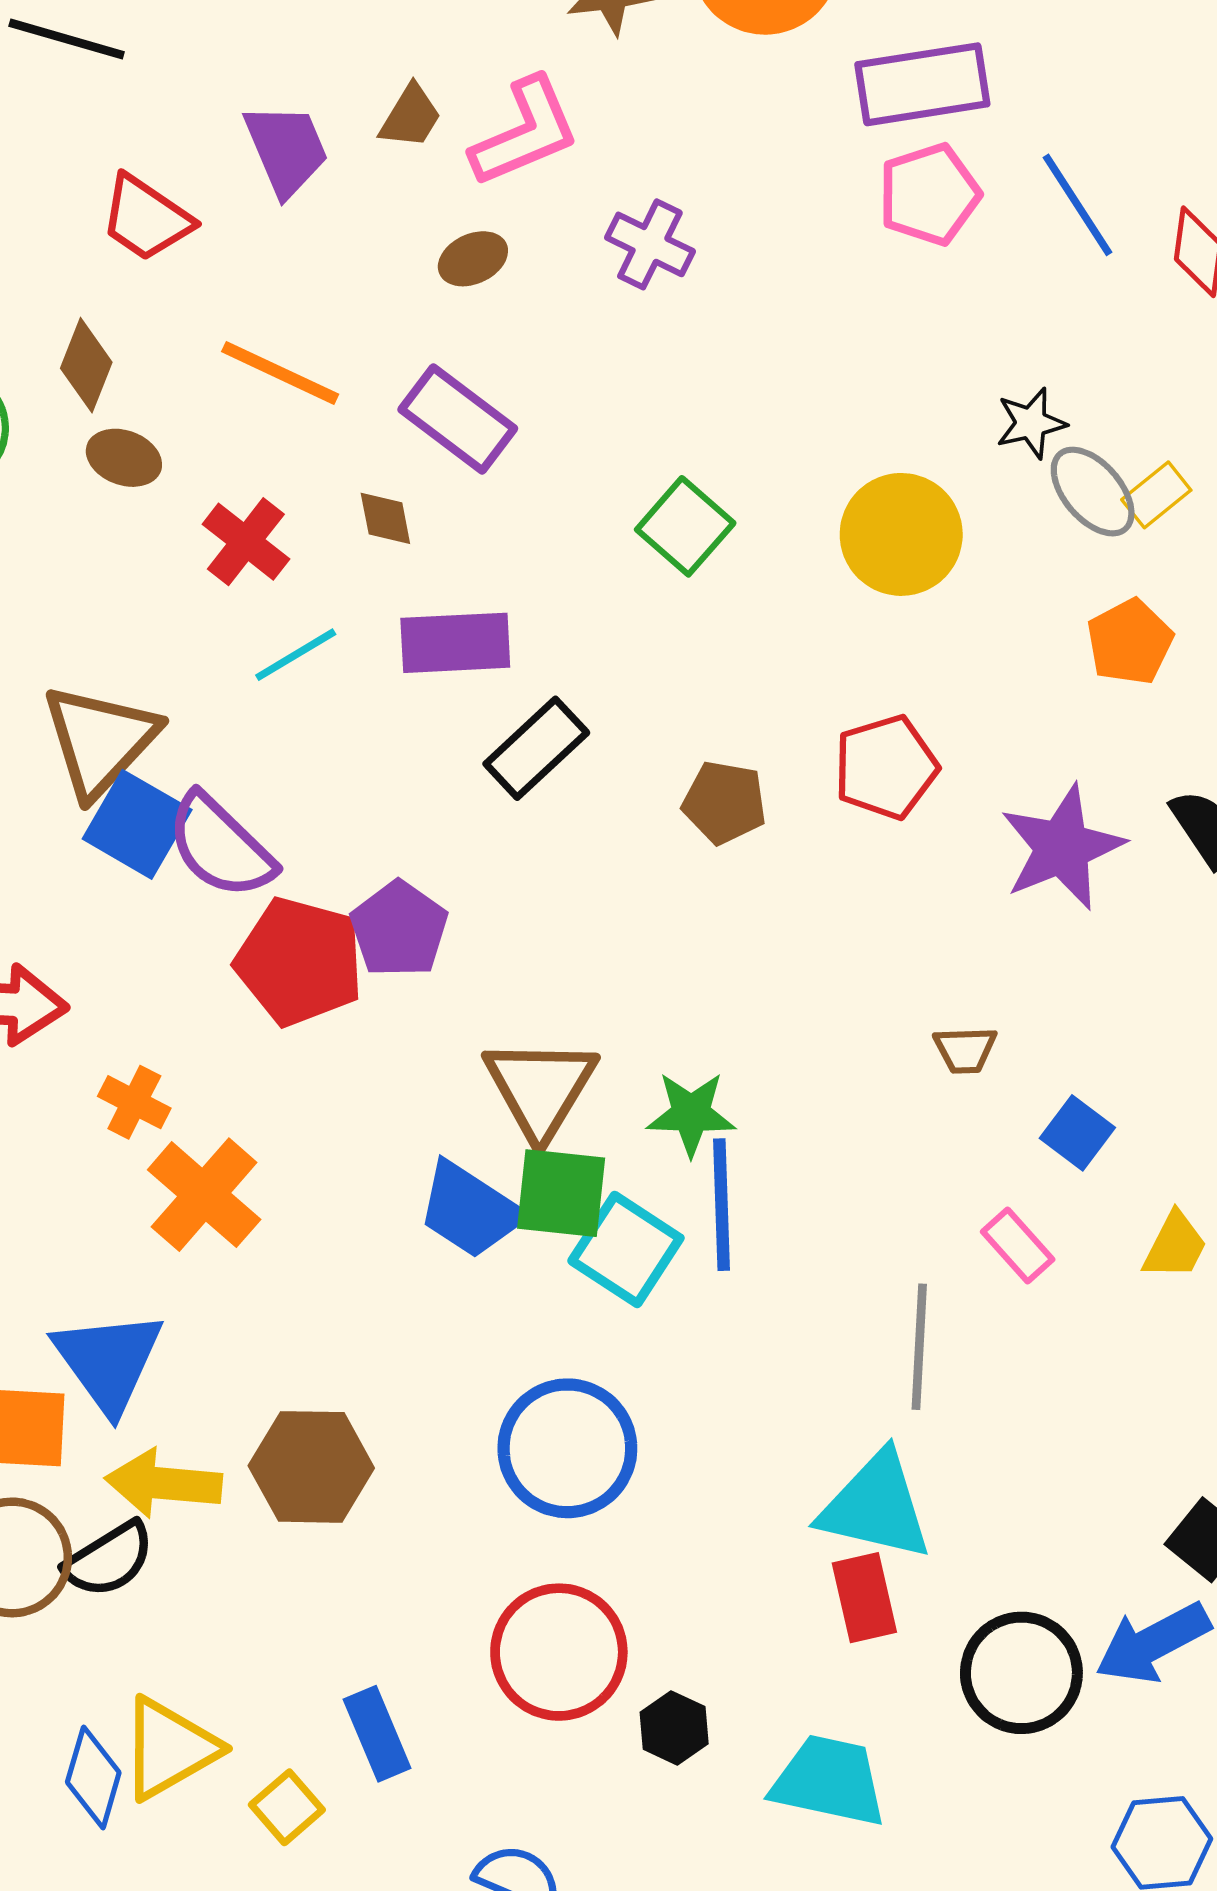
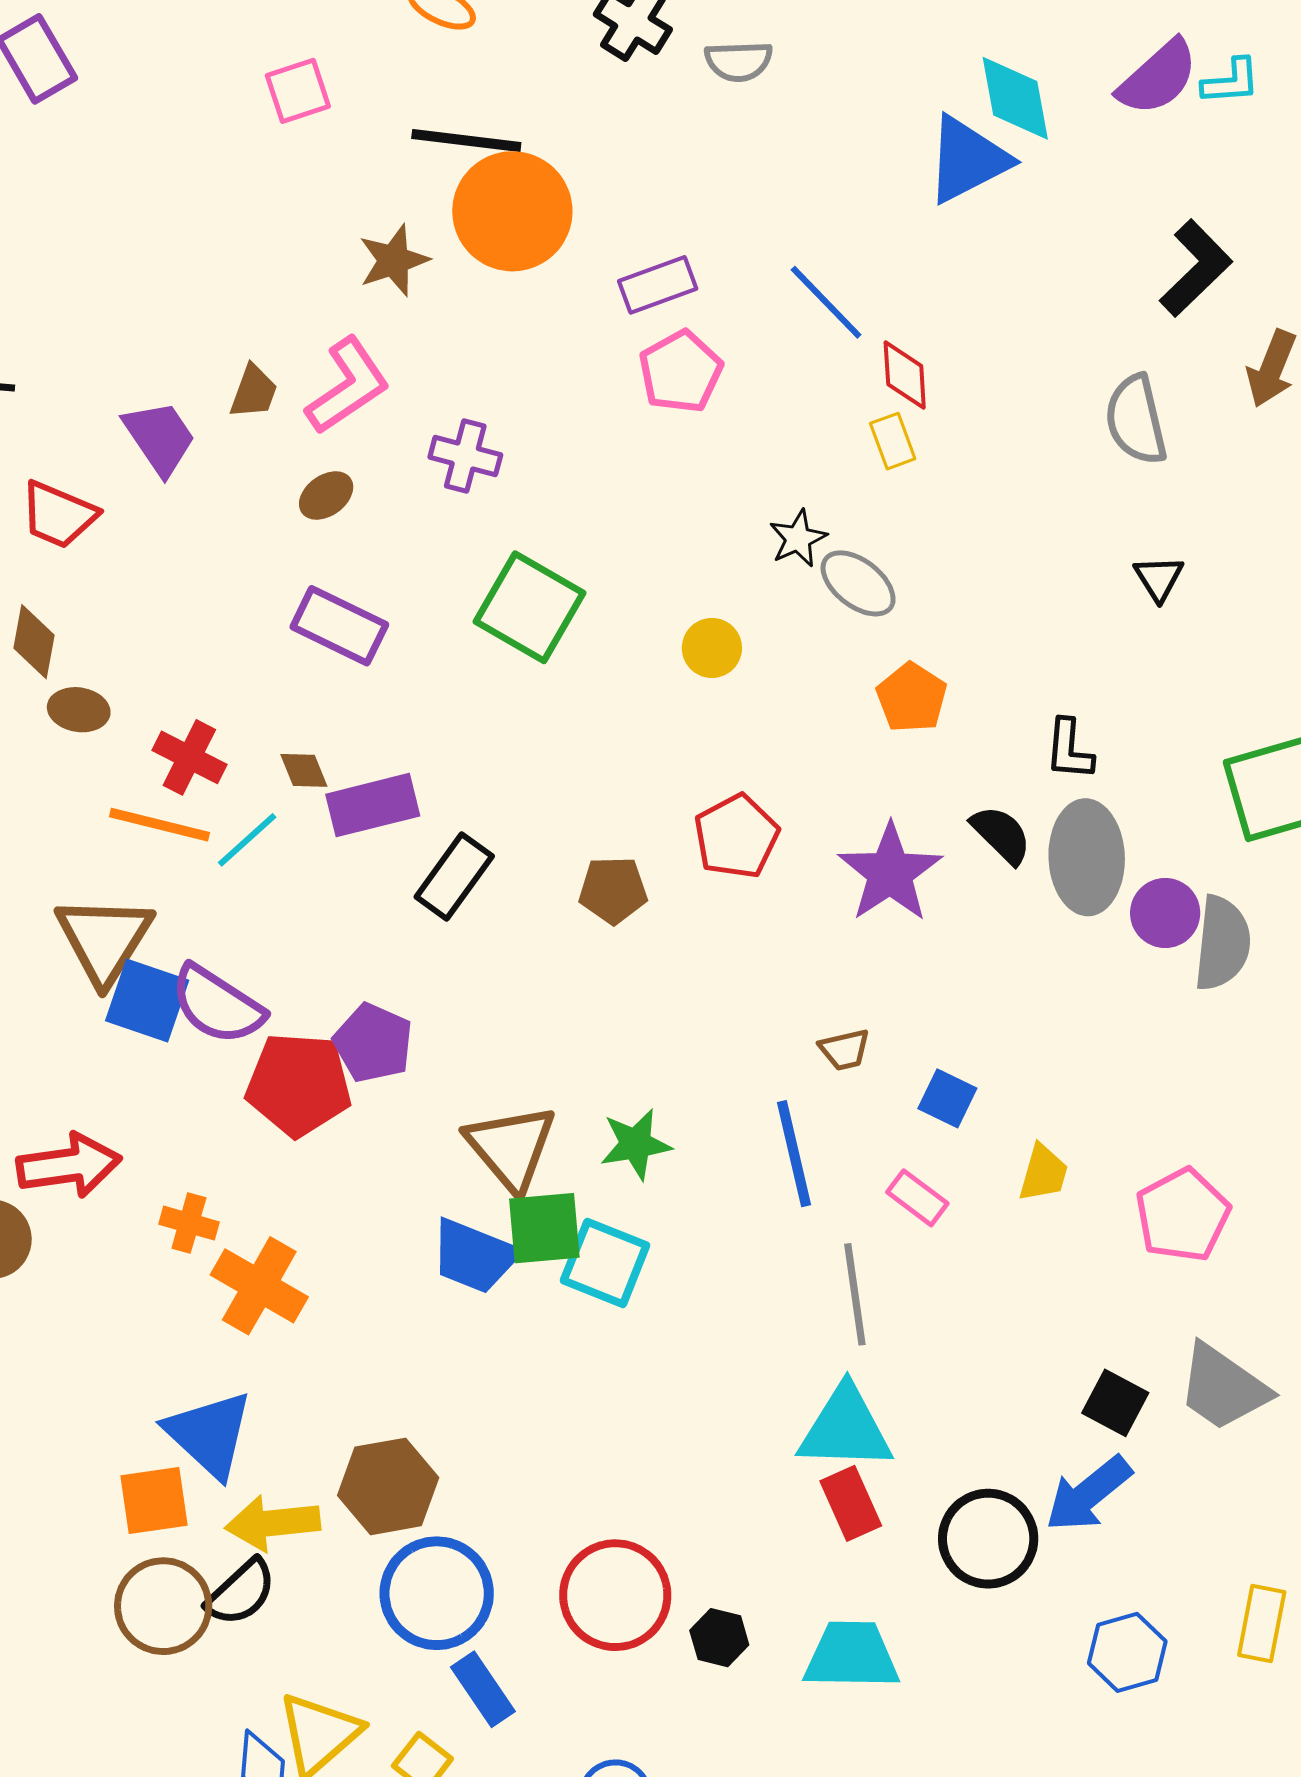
purple rectangle: (922, 84) -> (658, 285), size x0.7
blue line: (1077, 205) -> (826, 302), moved
orange line: (280, 373) -> (160, 825), moved
yellow rectangle: (1156, 495) -> (893, 441), moved, turned -60
brown diamond: (385, 518) -> (304, 770), moved
green square: (685, 526) -> (529, 607), moved, size x1.4
yellow circle: (901, 534) -> (712, 648), size x0.6
blue line: (721, 1205) -> (794, 1154), moved
blue circle: (567, 1448) -> (437, 1593), moved

